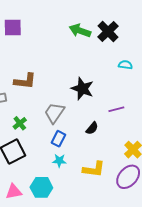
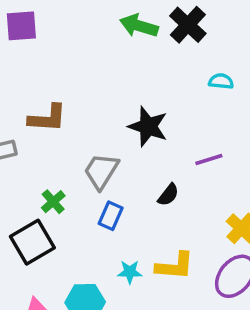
green cross: (20, 123) -> (53, 202), moved
cyan star: (59, 161) -> (130, 272), moved

